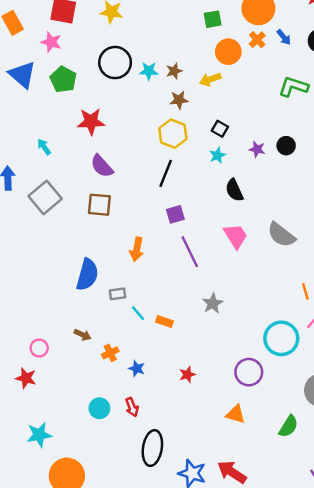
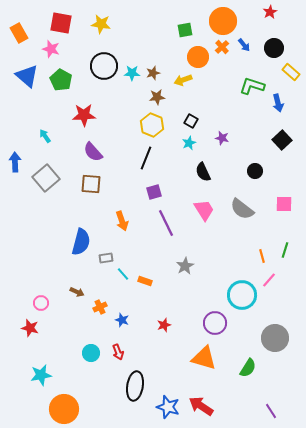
black circle: (286, 146) -> (255, 171), moved
orange arrow: (137, 249) -> (122, 221), turned -30
orange triangle: (236, 414) -> (204, 358), size x1.5

